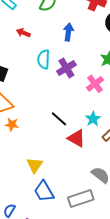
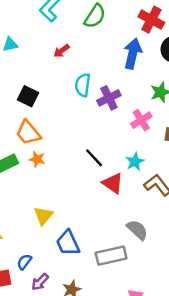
blue arrow: (68, 32) -> (133, 54), moved, size x1.4
red arrow: (23, 33) -> (62, 51), turned -64
yellow triangle: (35, 165) -> (43, 216), moved

